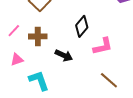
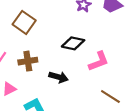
black diamond: (82, 26) -> (73, 43), turned 70

